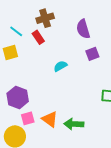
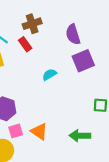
purple square: (92, 54) -> (83, 61), size x1.5
green arrow: (74, 124) -> (80, 136), moved

